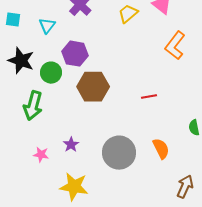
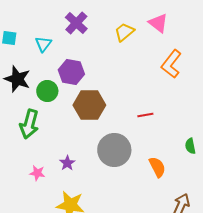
gray circle: (119, 153) -> (114, 150), moved

